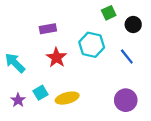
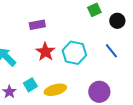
cyan hexagon: (92, 45) -> (74, 53), moved
purple circle: (126, 100) -> (99, 92), moved

